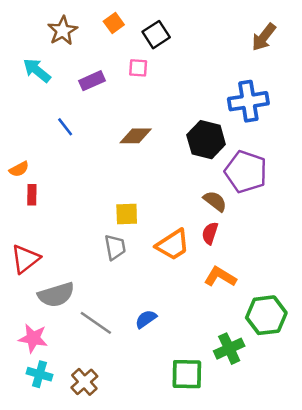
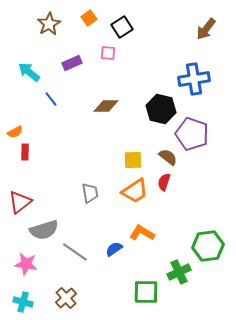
cyan arrow: (37, 70) -> (29, 72), moved
yellow square: (127, 214) -> (133, 160), moved
orange L-shape: (220, 277) -> (142, 233), moved
cyan cross: (40, 374) -> (23, 302), moved

